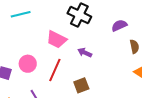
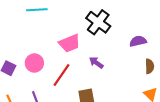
pink trapezoid: (57, 39) -> (69, 43), turned -60

